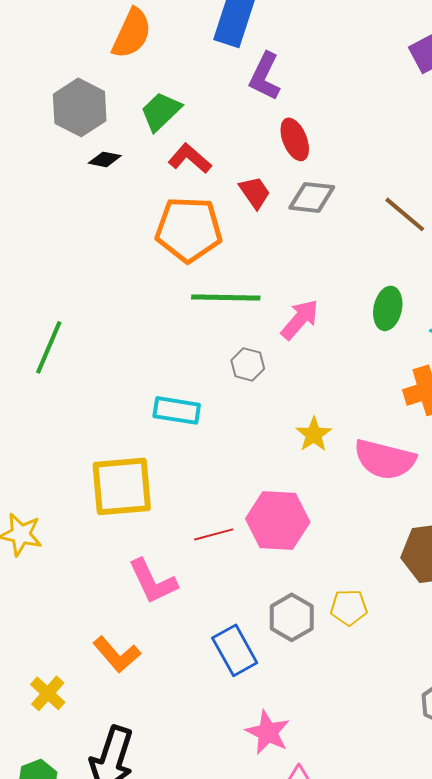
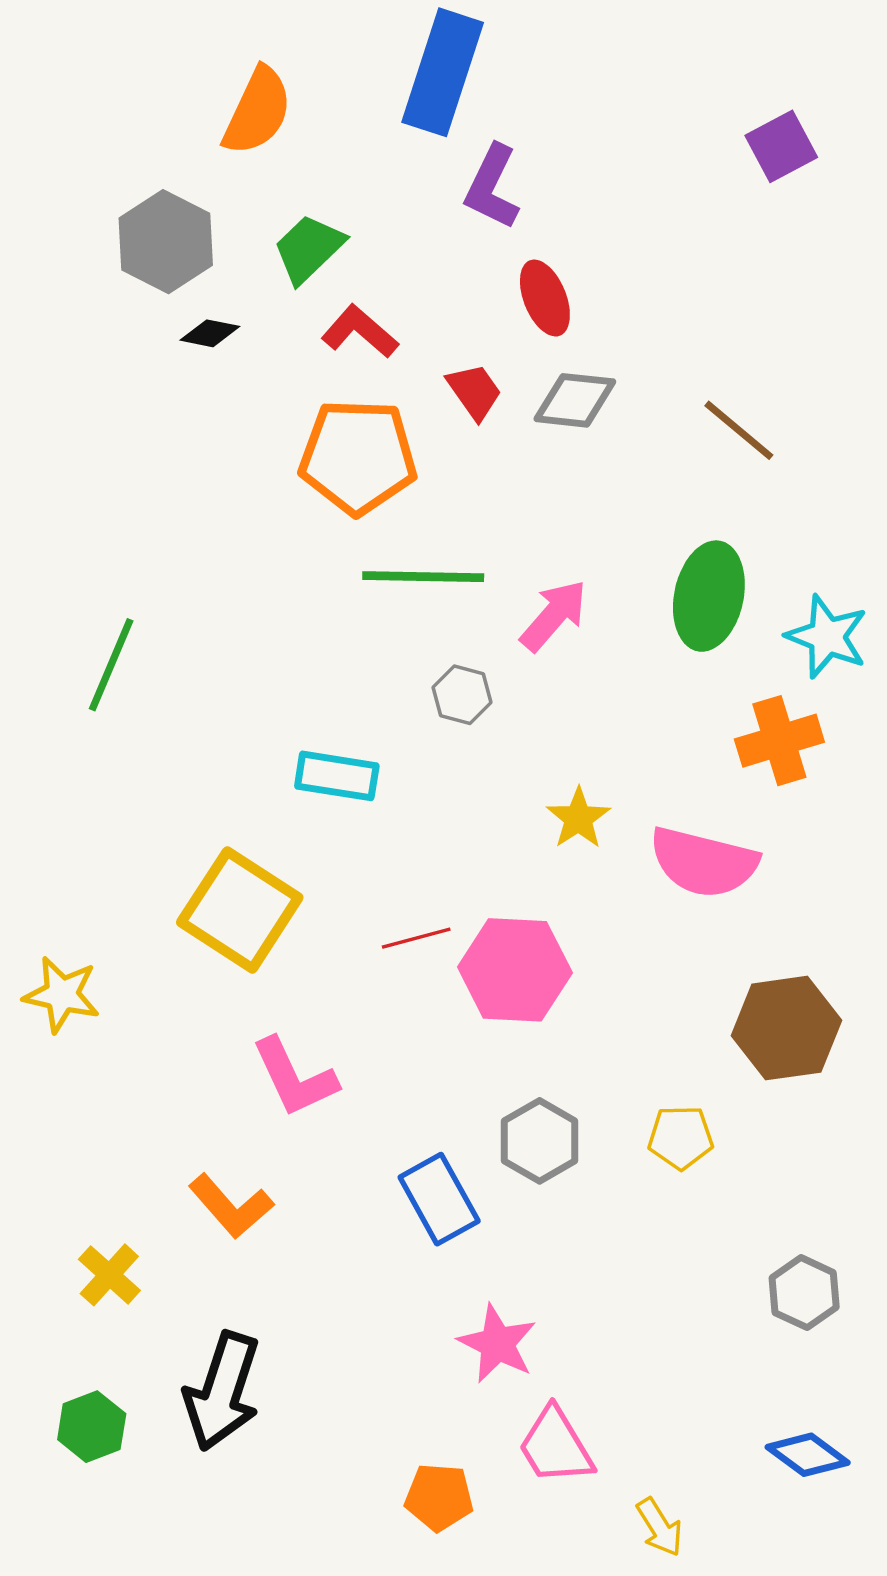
green ellipse: (388, 308) -> (709, 596), size x1.4
yellow square: (122, 486) -> (240, 910), turned 38
red line: (214, 534) -> (416, 938), moved
yellow pentagon: (349, 607) -> (681, 1137), moved

